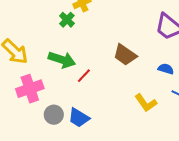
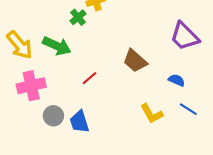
green arrow: (62, 60) -> (57, 46), moved
blue trapezoid: (79, 118) -> (79, 122), turned 35

